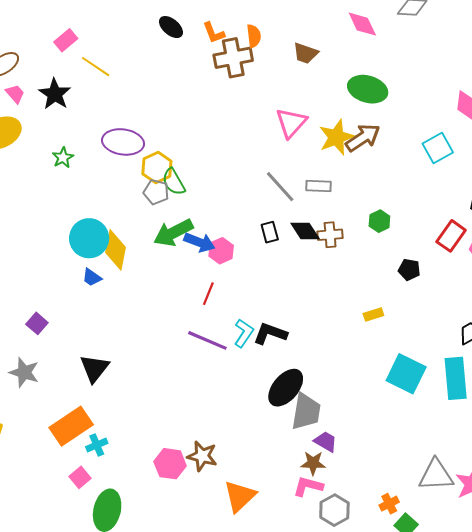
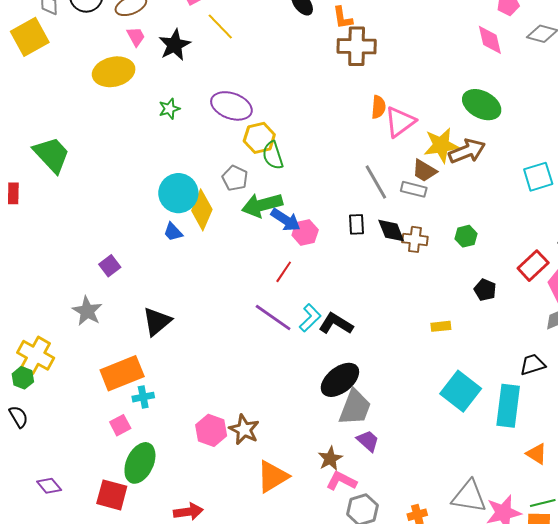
orange semicircle: (254, 36) -> (378, 107), moved
brown trapezoid: (305, 53) -> (424, 171), moved
gray pentagon: (156, 192) -> (235, 178), moved
brown star: (313, 463) -> (330, 459), moved, turned 30

